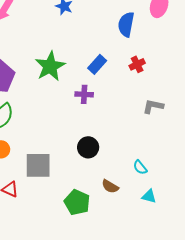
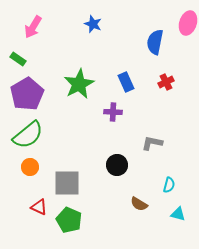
blue rectangle: (97, 64) -> (126, 82), turned -66
gray L-shape: (153, 106) -> (152, 143), moved
cyan semicircle: (140, 167) -> (169, 185), turned -126
green pentagon: (77, 202) -> (69, 220), moved

